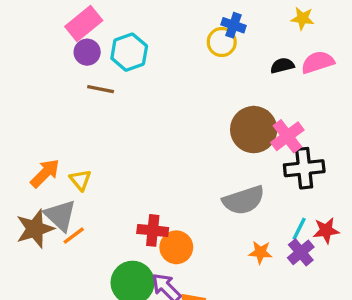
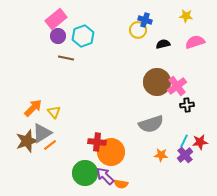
black semicircle: (282, 66) -> (163, 44), moved
black cross: (304, 168) -> (187, 105), size x0.6
gray triangle: (60, 215) -> (42, 133), turned 45
orange circle: (176, 247) -> (111, 152), size x1.4

